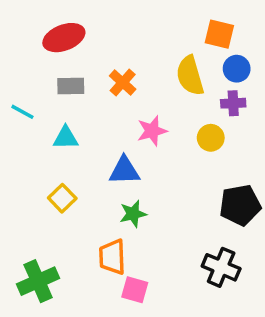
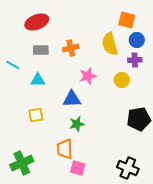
orange cross: (123, 83) -> (71, 48), turned 35
yellow square: (62, 198) -> (36, 115), turned 35
black cross: (221, 267) -> (128, 168), moved

